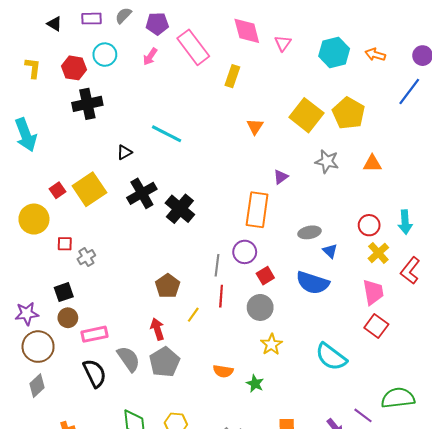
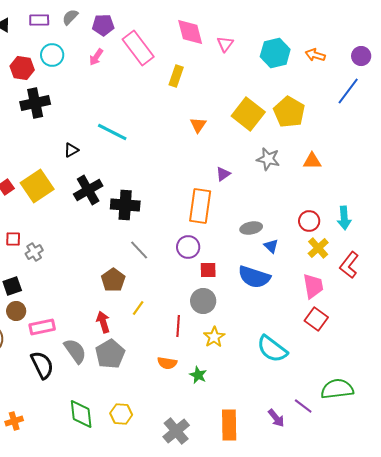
black cross: (180, 209) -> (125, 205), turned -36
gray line: (217, 265) -> (139, 250), moved, turned -50
red square: (265, 276) -> (208, 270), turned 30
red line: (221, 296) -> (178, 326), moved

